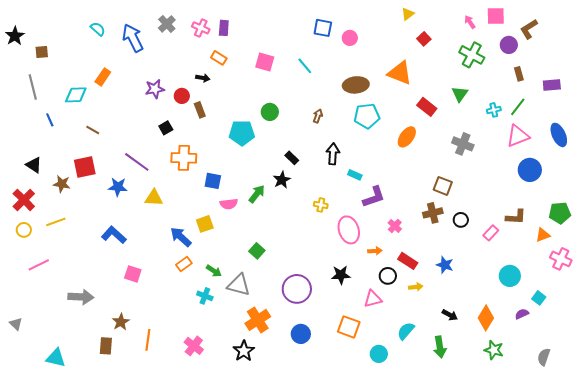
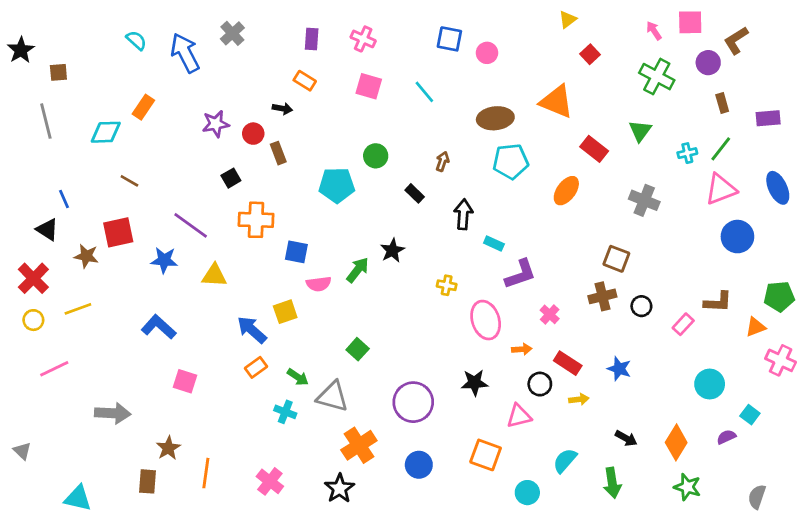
pink cross: (201, 28) -> (363, 39), moved
blue line: (50, 120) -> (64, 199), moved
black rectangle: (292, 158) -> (415, 193), moved

